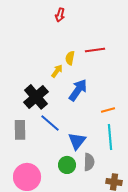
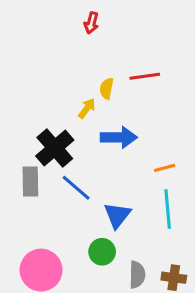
blue arrow: (78, 90) -> (119, 137), turned 55
gray rectangle: (20, 130) -> (30, 182), moved
gray semicircle: (89, 162) -> (137, 275), moved

